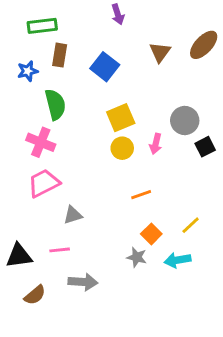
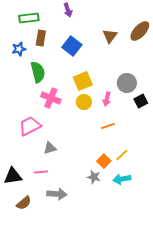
purple arrow: (118, 14) -> (68, 10), moved
pink cross: (41, 142) -> (51, 98), moved
orange line: (141, 195) -> (108, 126), moved
yellow line: (191, 225) -> (122, 155), moved

